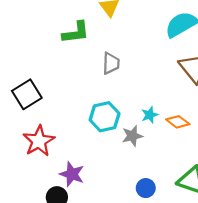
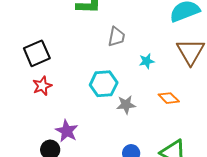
cyan star: (150, 115) -> (147, 61), moved
red star: (39, 141) -> (42, 86), moved, size x0.7

